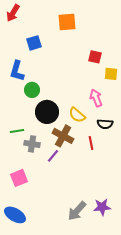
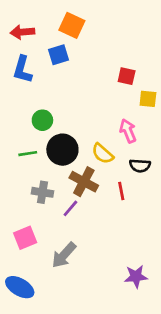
red arrow: (13, 13) -> (22, 32), moved, turned 54
orange square: (67, 22) -> (72, 25), moved, turned 30
blue square: (34, 43) -> (58, 55), moved
blue L-shape: (17, 71) -> (22, 69), moved
green line: (17, 131) -> (28, 154), moved
gray arrow: (77, 211) -> (64, 255), moved

